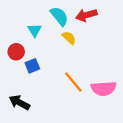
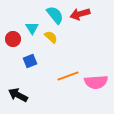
yellow semicircle: (69, 38) -> (51, 37), moved
red circle: (16, 52) -> (13, 39), moved
orange line: (73, 82) -> (68, 76), turned -70

